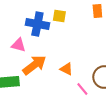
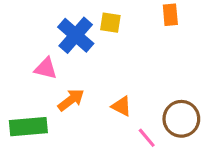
blue cross: (37, 24) -> (76, 35), turned 30
orange arrow: (34, 65) -> (71, 100), size x0.7

